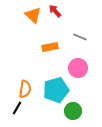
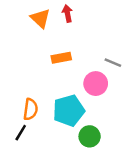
red arrow: (55, 11) -> (67, 13), turned 32
gray line: (80, 37) -> (113, 63), moved

